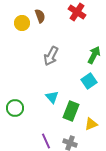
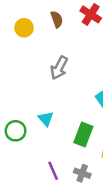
brown semicircle: (40, 16) -> (57, 19), moved
cyan triangle: (52, 97) -> (46, 119), moved

